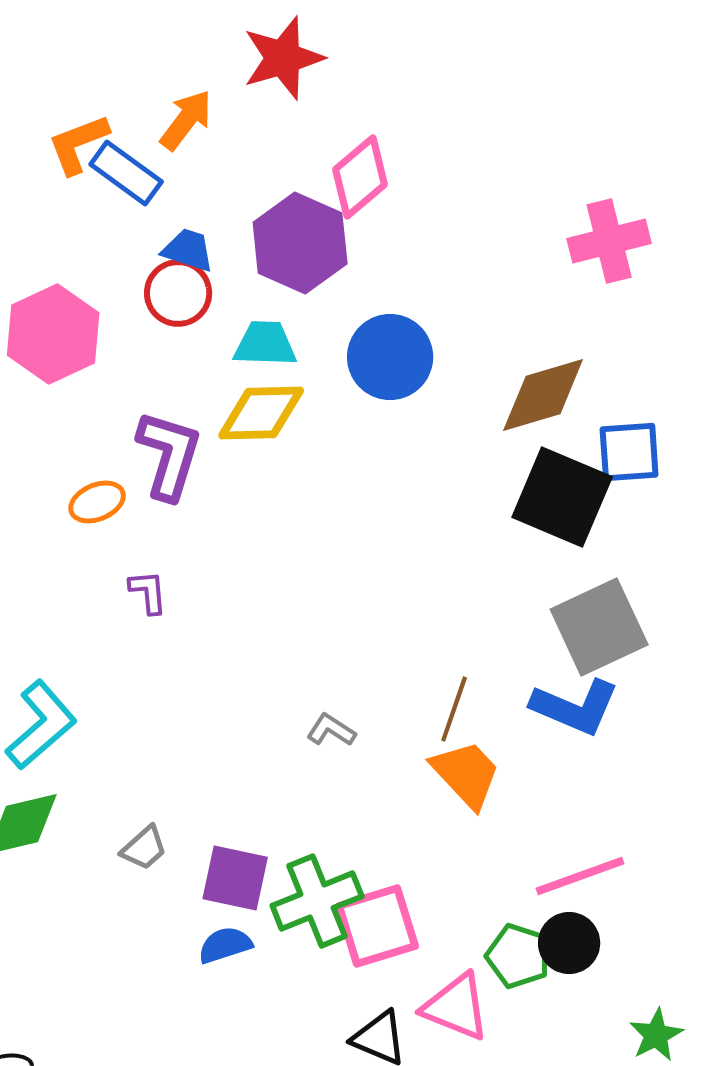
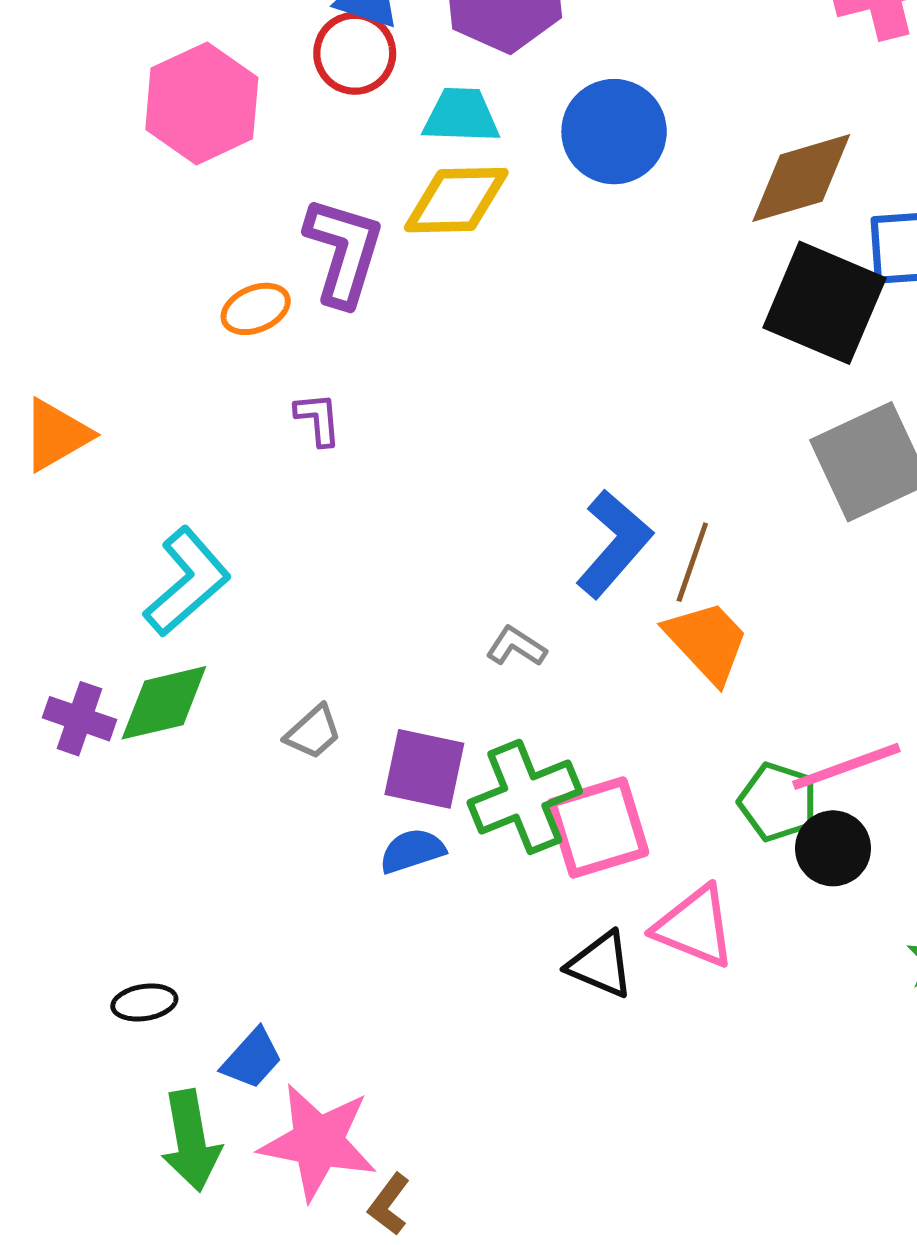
blue L-shape: (575, 707) -> (614, 544), moved, turned -72
gray L-shape: (331, 730) -> (516, 647), moved
green pentagon: (518, 956) -> (778, 802), moved

